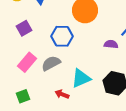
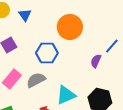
purple semicircle: (111, 44) -> (96, 61), turned -72

